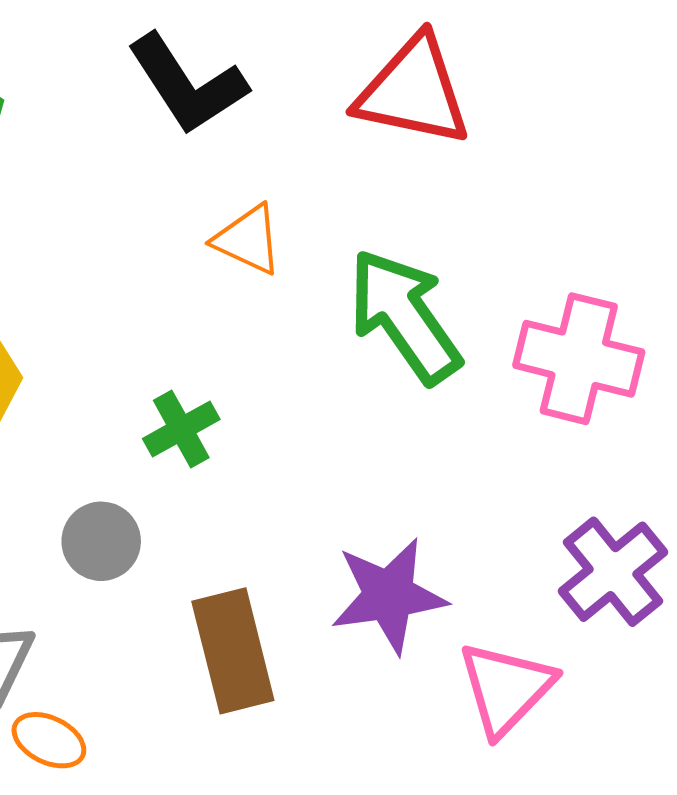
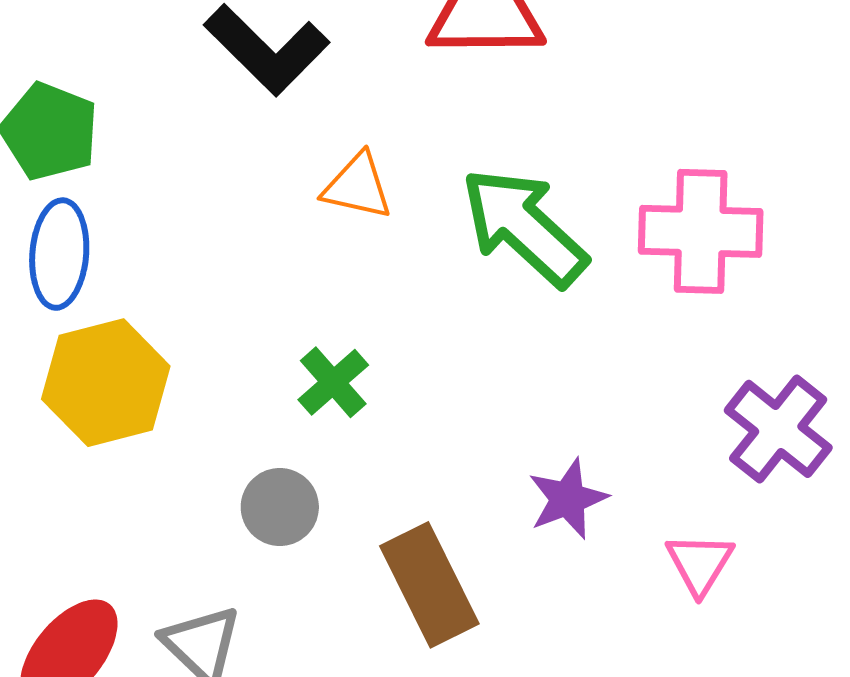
purple star: (389, 596) -> (568, 499), size x0.7
pink triangle: (506, 688) -> (700, 564), size x0.7

